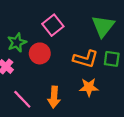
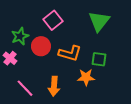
orange L-shape: (86, 59) -> (70, 53), moved
green square: (112, 59) -> (99, 59), moved

